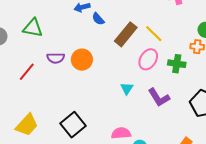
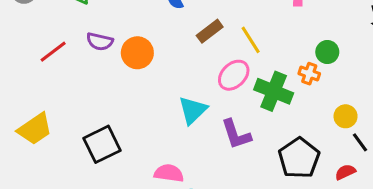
brown rectangle: (126, 34) -> (210, 31), size x0.7
green cross: (177, 64) -> (274, 91), size x1.4
cyan triangle: (127, 88) -> (193, 110), size x1.5

